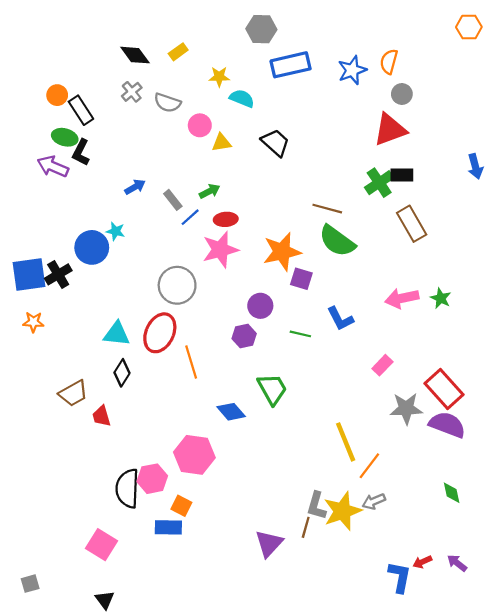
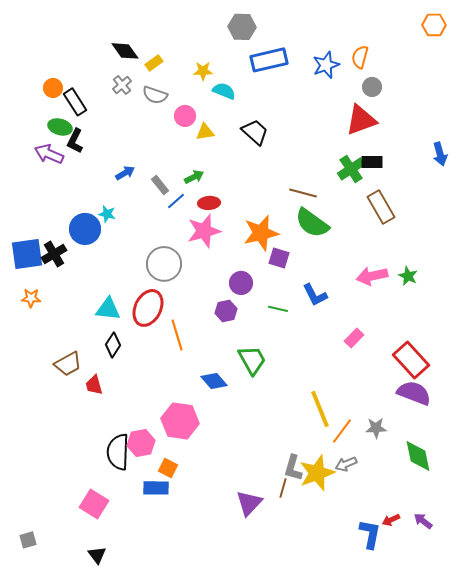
yellow rectangle: (178, 52) -> (154, 63), moved
gray star: (406, 408) -> (376, 428), moved, size x0.7
green diamond: (452, 493) -> (418, 456), size x1.6

